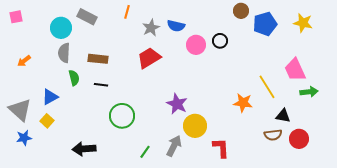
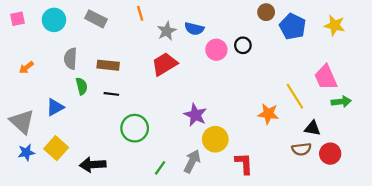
orange line: (127, 12) -> (140, 13), turned -32
blue pentagon: (265, 24) -> (293, 27), turned -30
cyan circle: (61, 28) -> (54, 20), moved
yellow square: (47, 121) -> (56, 148), moved, size x1.5

